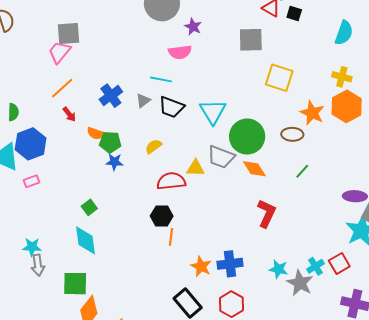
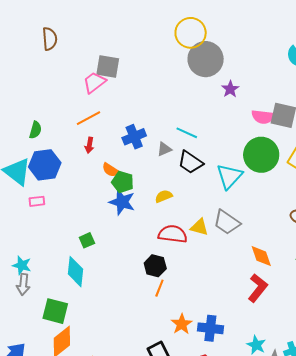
pink semicircle: (180, 52) -> (263, 117), moved
red arrow: (69, 114) -> (89, 145), turned 35
green circle: (247, 137) -> (261, 155), moved
blue star: (114, 162) -> (122, 202), size x1.5
orange diamond: (254, 169) -> (261, 256), moved

